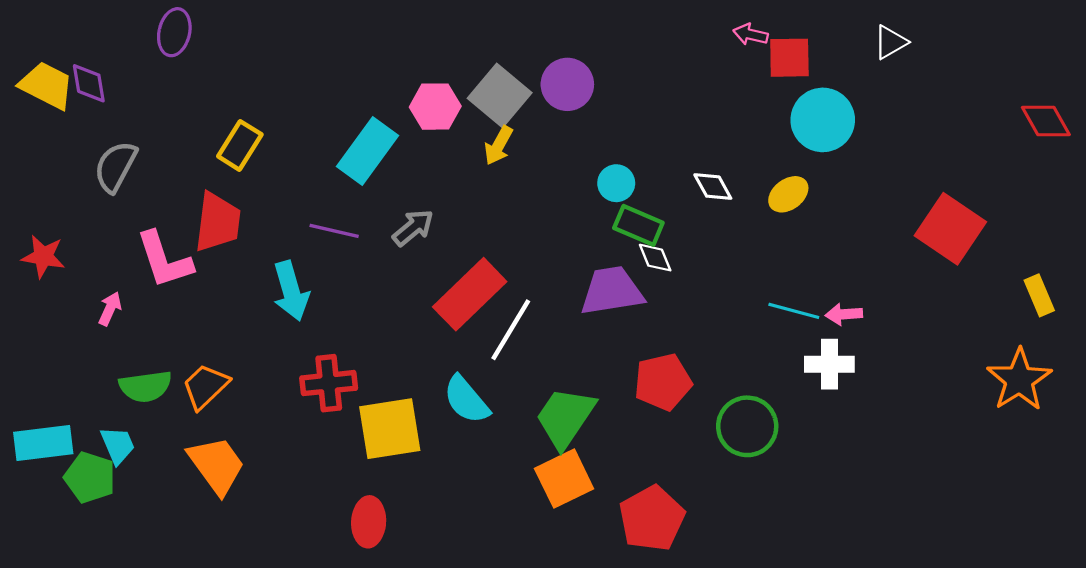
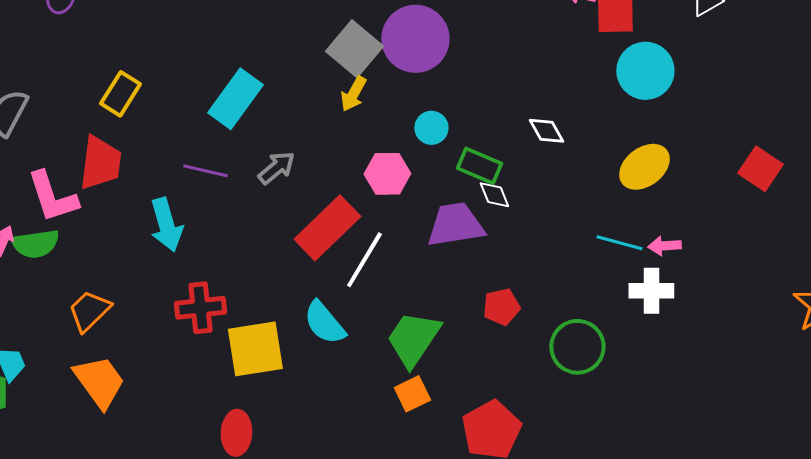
purple circle: (567, 84) -> (415, 39), size x1.4
pink hexagon: (435, 107) -> (387, 174), moved
cyan circle: (616, 183) -> (431, 128), moved
yellow ellipse: (788, 194) -> (644, 167), moved, size x1.4
red square: (950, 229) -> (760, 169), size x0.7
red pentagon: (663, 382) -> (501, 307), size x0.7
green semicircle: (145, 386) -> (35, 244), moved
orange square: (564, 479) -> (412, 394), size x0.7

